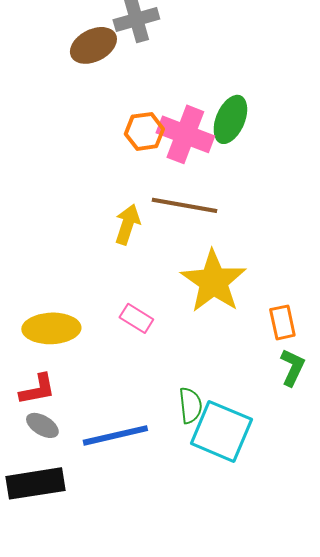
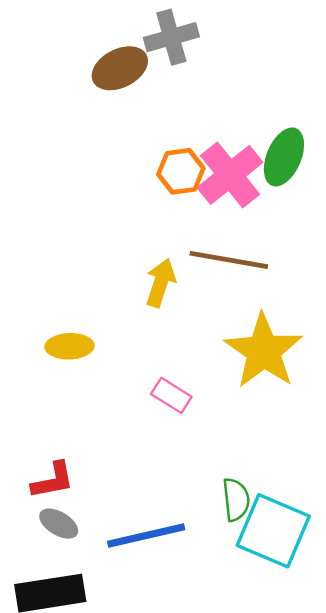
pink cross: (185, 134) -> (230, 175), turned 30
yellow ellipse: (51, 328) -> (69, 346), moved, size x0.7

